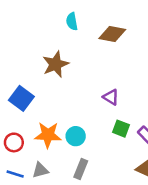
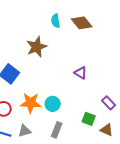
cyan semicircle: (72, 21) -> (56, 21), moved
brown diamond: (112, 34) -> (82, 23), turned 40
green square: (121, 129) -> (89, 119), moved

